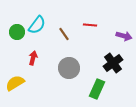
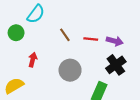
cyan semicircle: (37, 25) -> (36, 14), moved
red line: (90, 25) -> (91, 39), moved
purple arrow: (124, 36) -> (115, 41), moved

